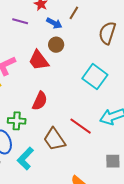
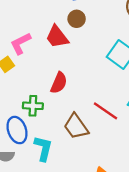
cyan L-shape: (25, 158) -> (43, 148), turned 150

